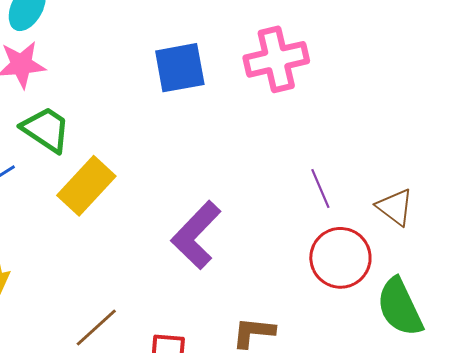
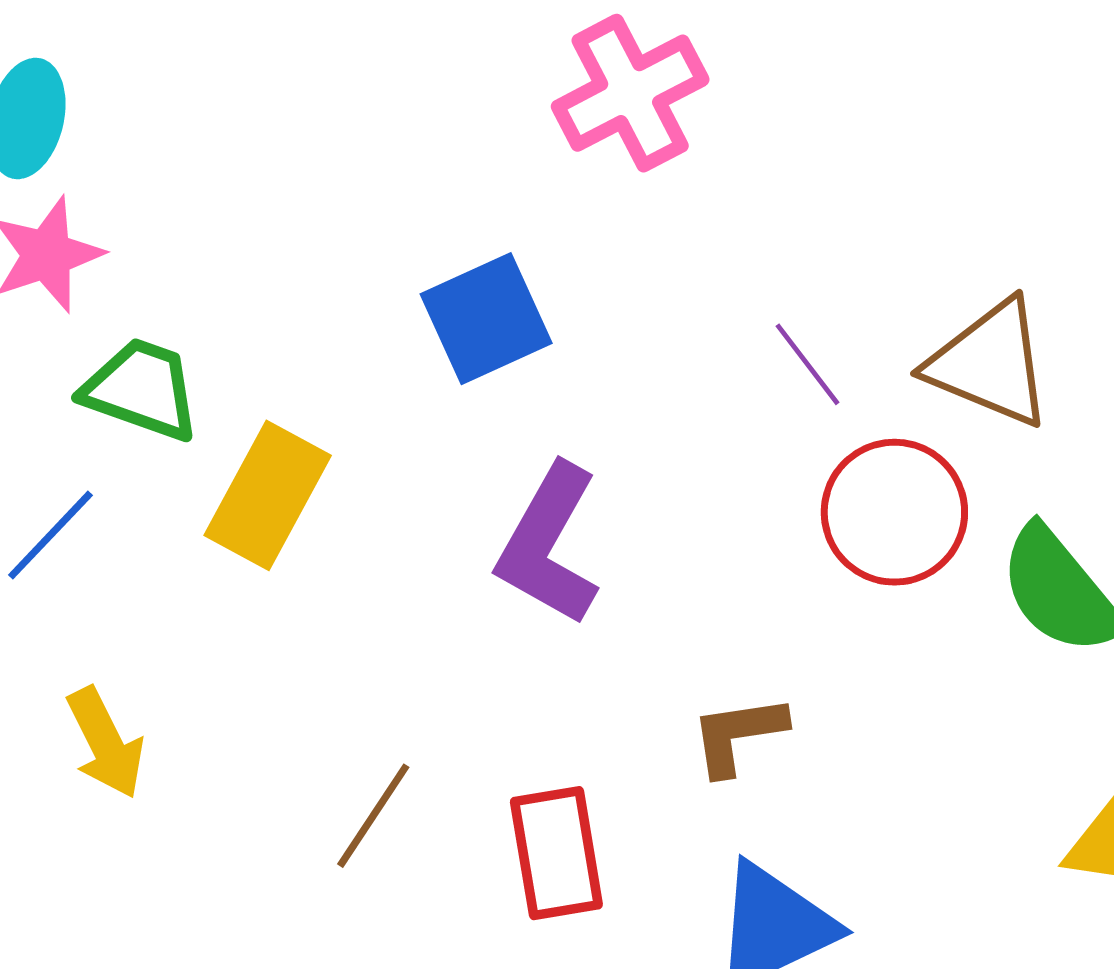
blue square: (180, 68) -> (486, 319), moved
brown triangle: (395, 207) -> (990, 363), size x1.5

